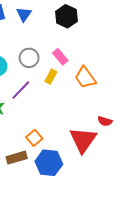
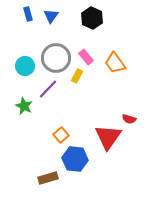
gray circle: (29, 58) -> (56, 58), size x1.5
orange trapezoid: (85, 78) -> (115, 63), moved
brown rectangle: (17, 158) -> (48, 178), moved

